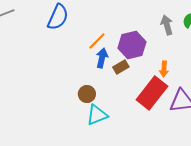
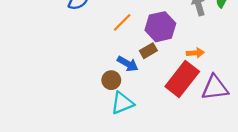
blue arrow: (102, 58) -> (128, 64), moved, turned 108
orange arrow: (164, 69) -> (195, 53), turned -98

